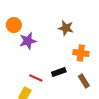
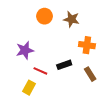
orange circle: (14, 25) -> (45, 16), moved
purple star: (28, 41) -> (25, 50), moved

